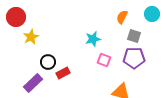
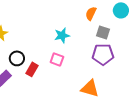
pink square: (104, 60) -> (57, 59), moved
red rectangle: (63, 73) -> (32, 69), turned -32

